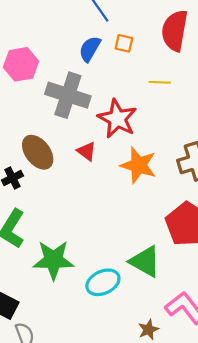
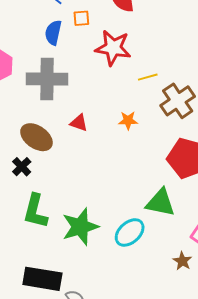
yellow line: (160, 82) -> (148, 77), moved
red star: (117, 119) -> (113, 48), moved
orange star: (138, 165) -> (128, 120), size x0.6

